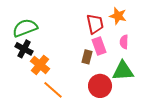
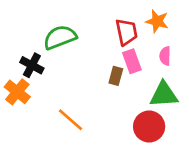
green semicircle: (25, 28) -> (60, 37), moved
orange cross: (40, 65) -> (17, 92), moved
red circle: (100, 86) -> (149, 127), moved

